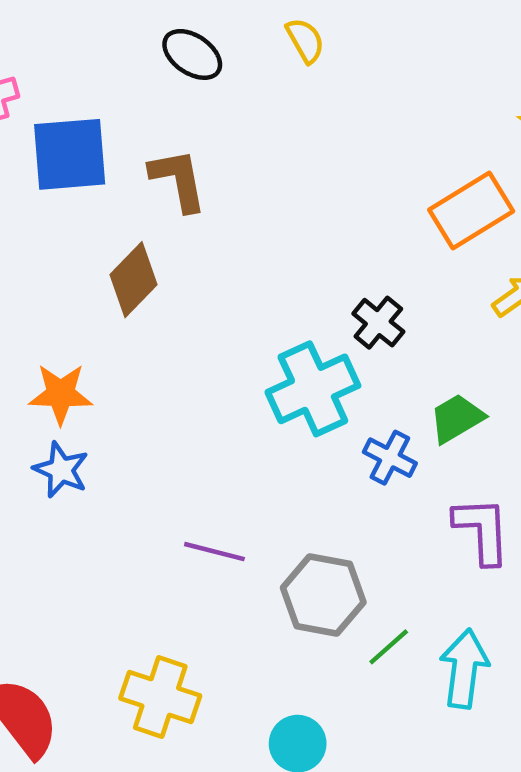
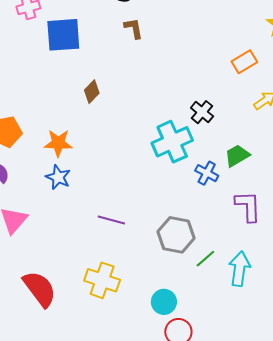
brown L-shape: (178, 180) -> (134, 28), moved, size x0.7
orange rectangle: (471, 211) -> (244, 62), size x0.7
brown diamond: (134, 280) -> (92, 92), size x0.7
purple line: (214, 552) -> (111, 220), moved

